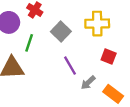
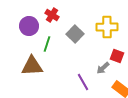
purple line: (70, 66) -> (83, 82), moved
gray arrow: (88, 83) -> (103, 68), moved

